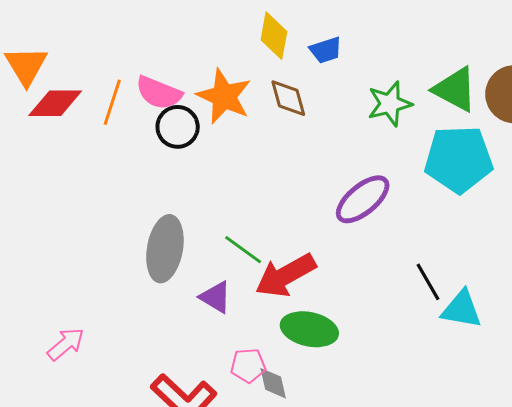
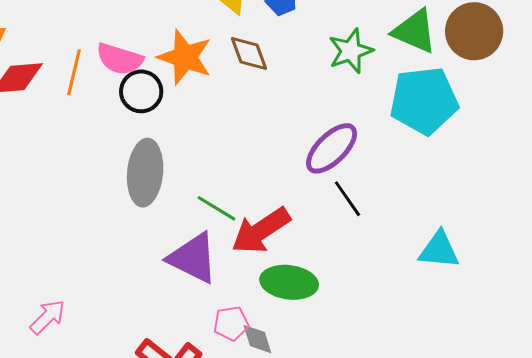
gray ellipse: (165, 249) -> (145, 173), moved
black line: (428, 282) -> (347, 199), moved
purple triangle: (216, 297) -> (193, 258), size x1.6

